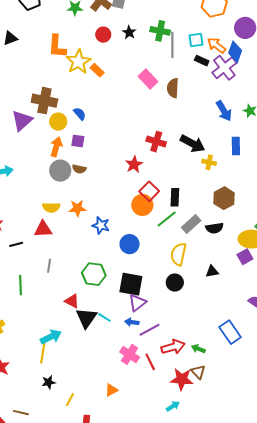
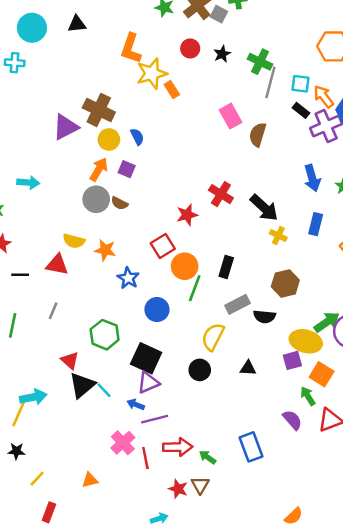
red square: (149, 191) -> (163, 246), moved
green line: (167, 219) -> (195, 288), moved, turned -45
red star: (182, 379) -> (178, 489), size x0.7

